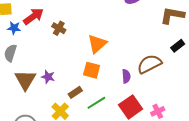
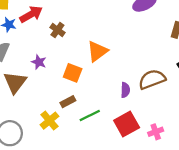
orange square: (92, 70) -> (73, 73), moved
purple star: (48, 77) -> (39, 62), moved

